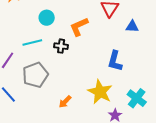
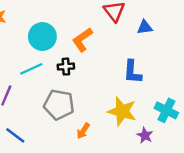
cyan circle: (47, 18) -> (42, 37), size x1.5
gray pentagon: (35, 75) -> (59, 105), moved, turned -30

